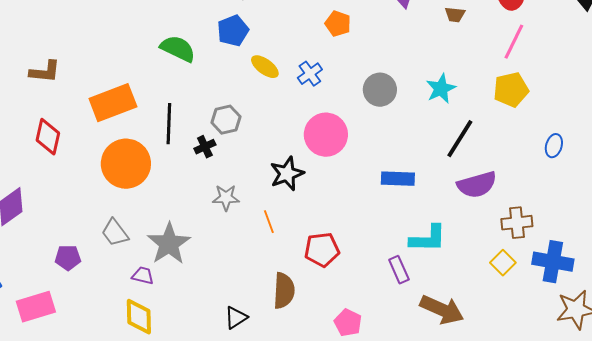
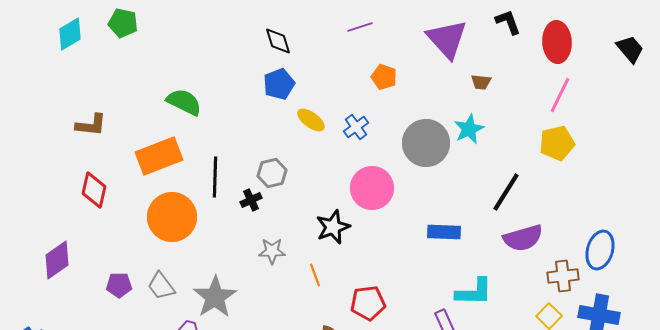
brown trapezoid: (455, 15) -> (481, 82), moved
green semicircle: (178, 49) -> (184, 102), moved
cyan star: (441, 89) -> (469, 129), moved
gray circle: (380, 90) -> (426, 143), size x1.4
blue ellipse: (554, 146) -> (600, 250), moved, size x1.6
purple pentagon: (68, 258) -> (119, 285), moved

